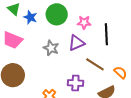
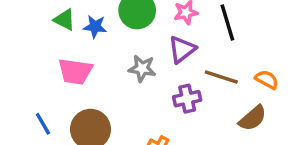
purple cross: (75, 83) -> (187, 99), moved

